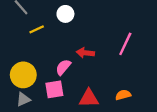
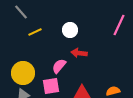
white circle: (65, 14) -> (70, 30), moved
pink line: (125, 44) -> (119, 25), moved

